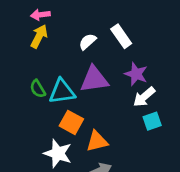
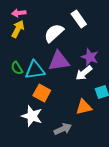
white rectangle: (121, 36) -> (79, 19), moved
white semicircle: (88, 42) -> (54, 33), size x1.5
white arrow: (144, 97) -> (84, 73), moved
orange triangle: (97, 141) -> (84, 107), moved

